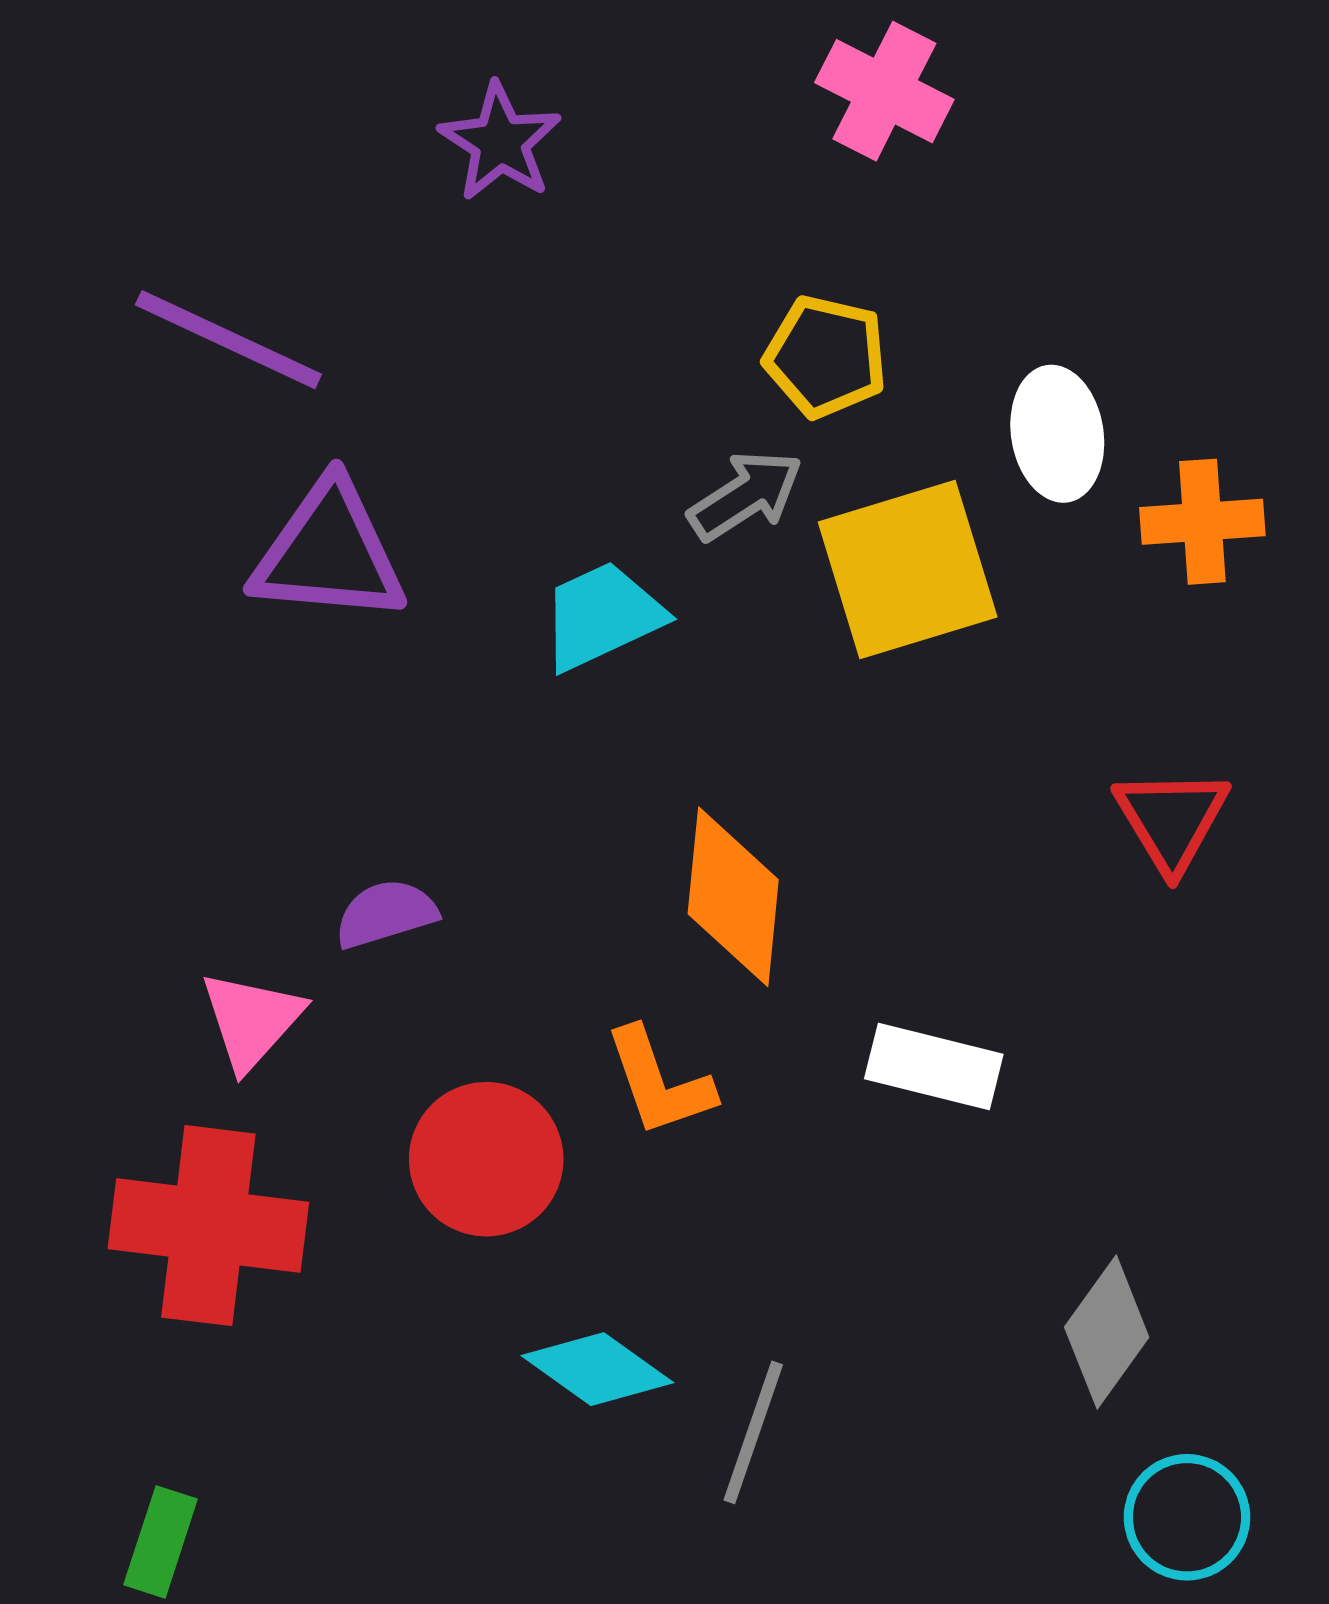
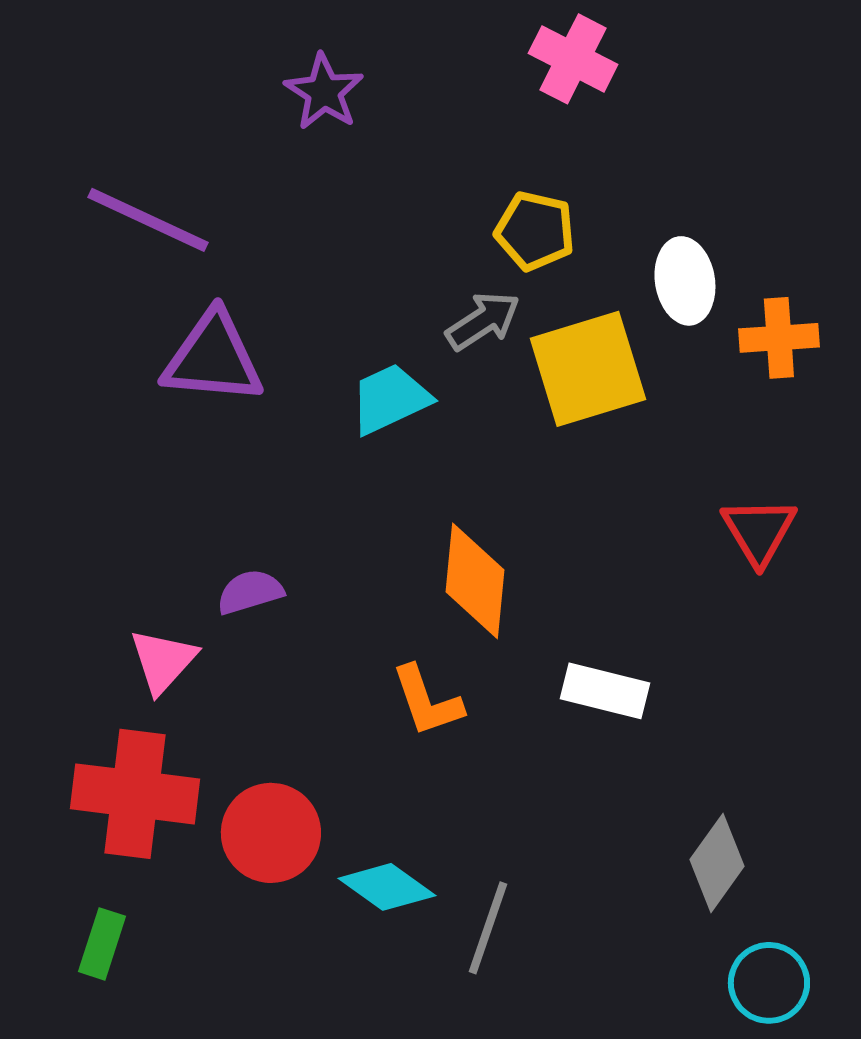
red circle: (486, 1159) -> (271, 833), moved
green rectangle: (161, 1542) -> (102, 944), moved

